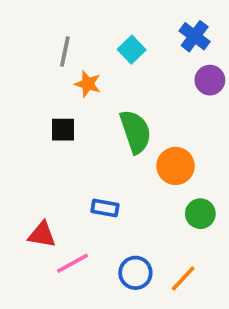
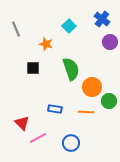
gray line: (65, 51) -> (16, 29), moved, turned -35
green circle: (200, 214) -> (109, 101), moved
red triangle: (42, 235) -> (22, 123), turned 35
orange line: (183, 279) -> (86, 112), moved, turned 49

